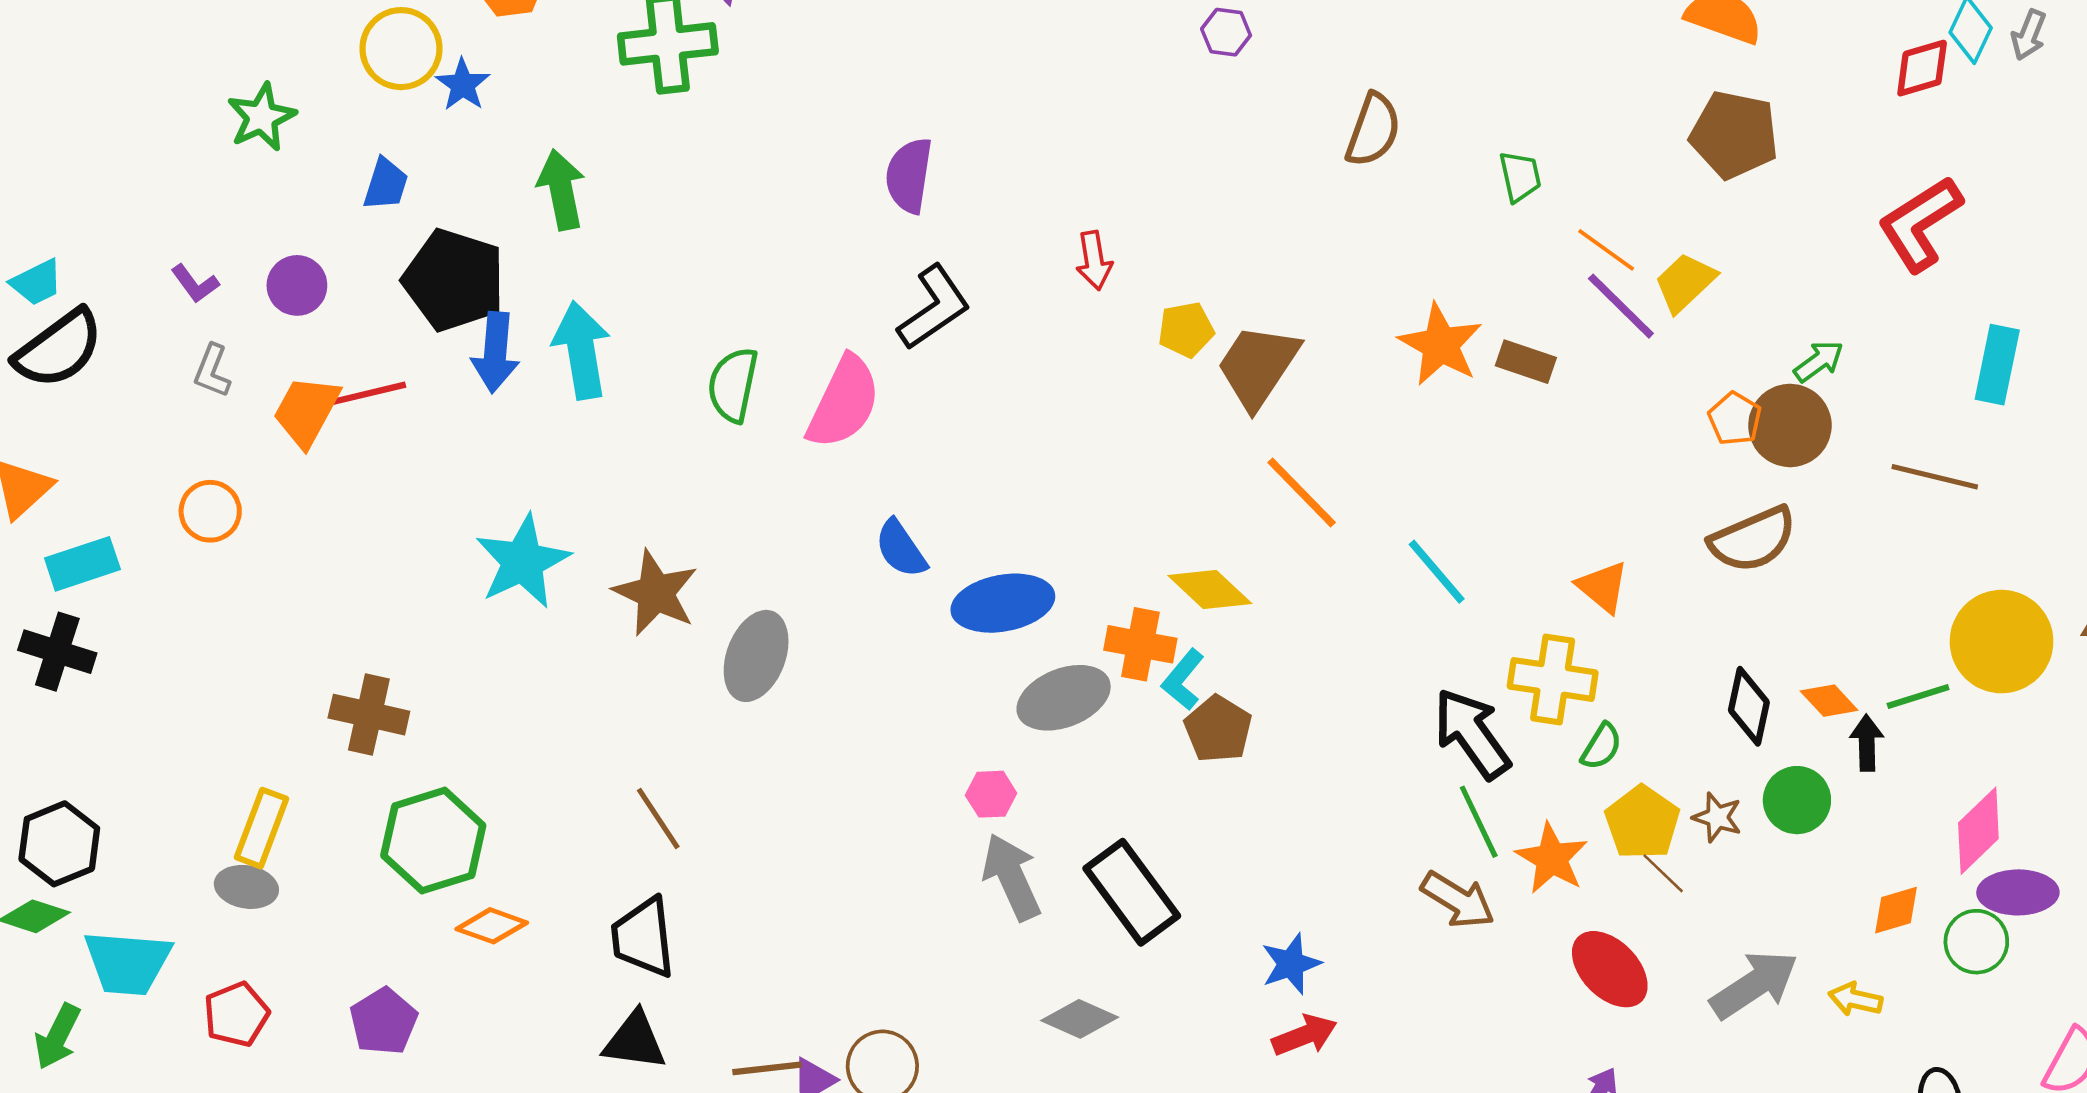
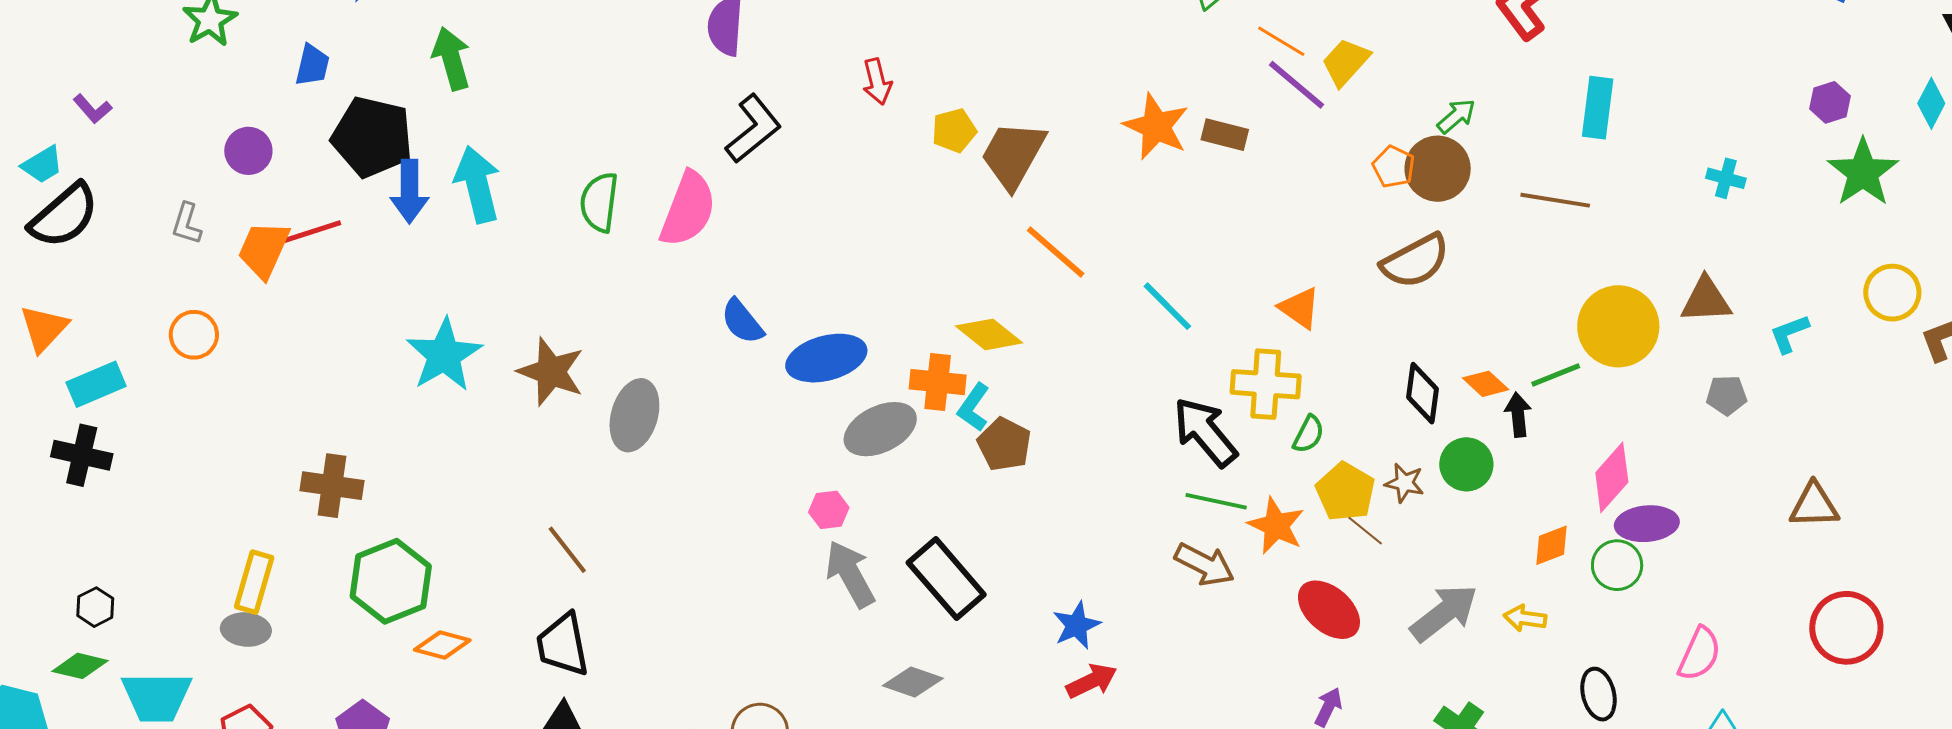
purple L-shape: (195, 284) -> (93, 109), moved
green line: (1479, 822) -> (1216, 501), turned -48
black hexagon: (59, 844) -> (95, 607), size x0.6

